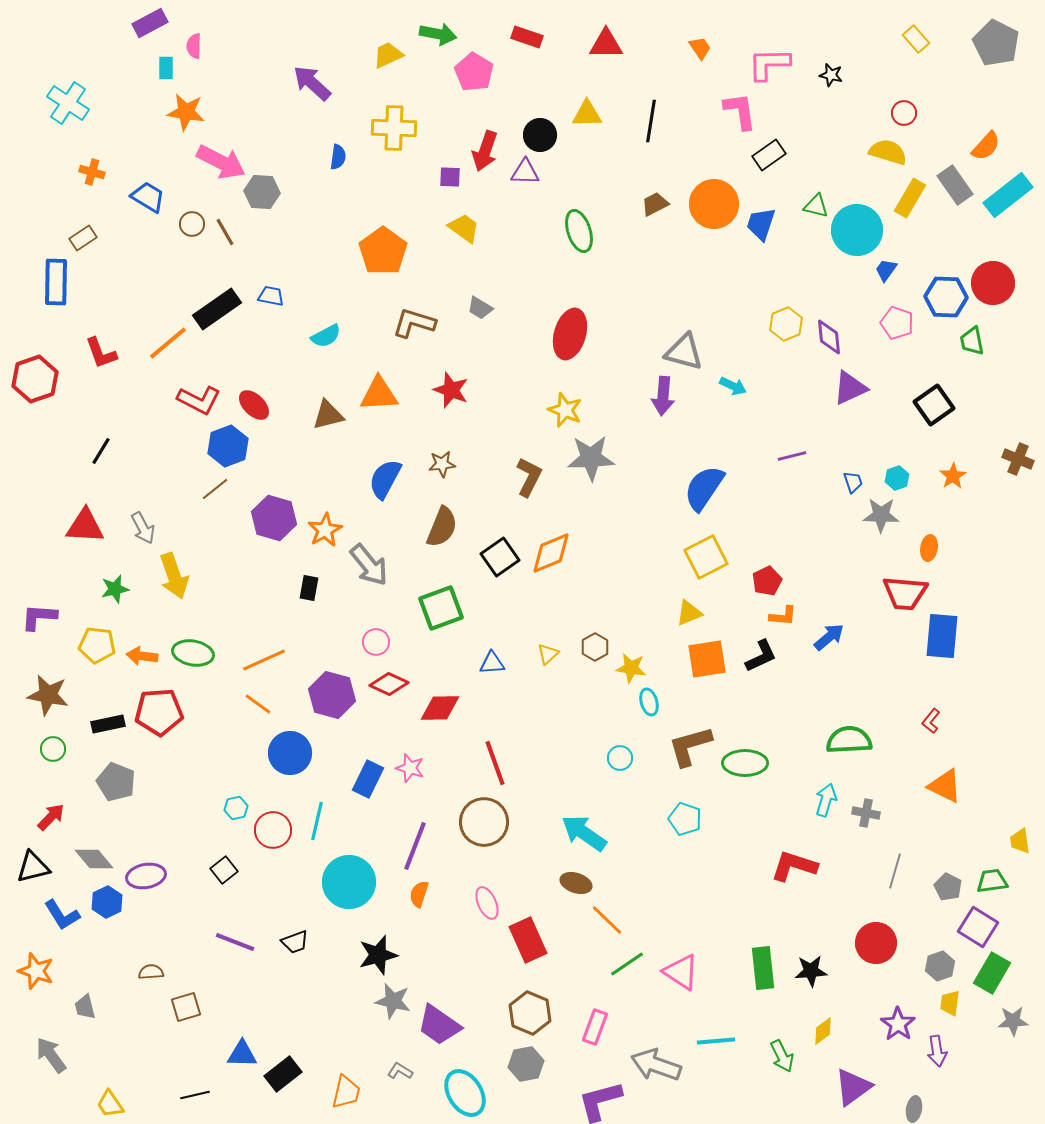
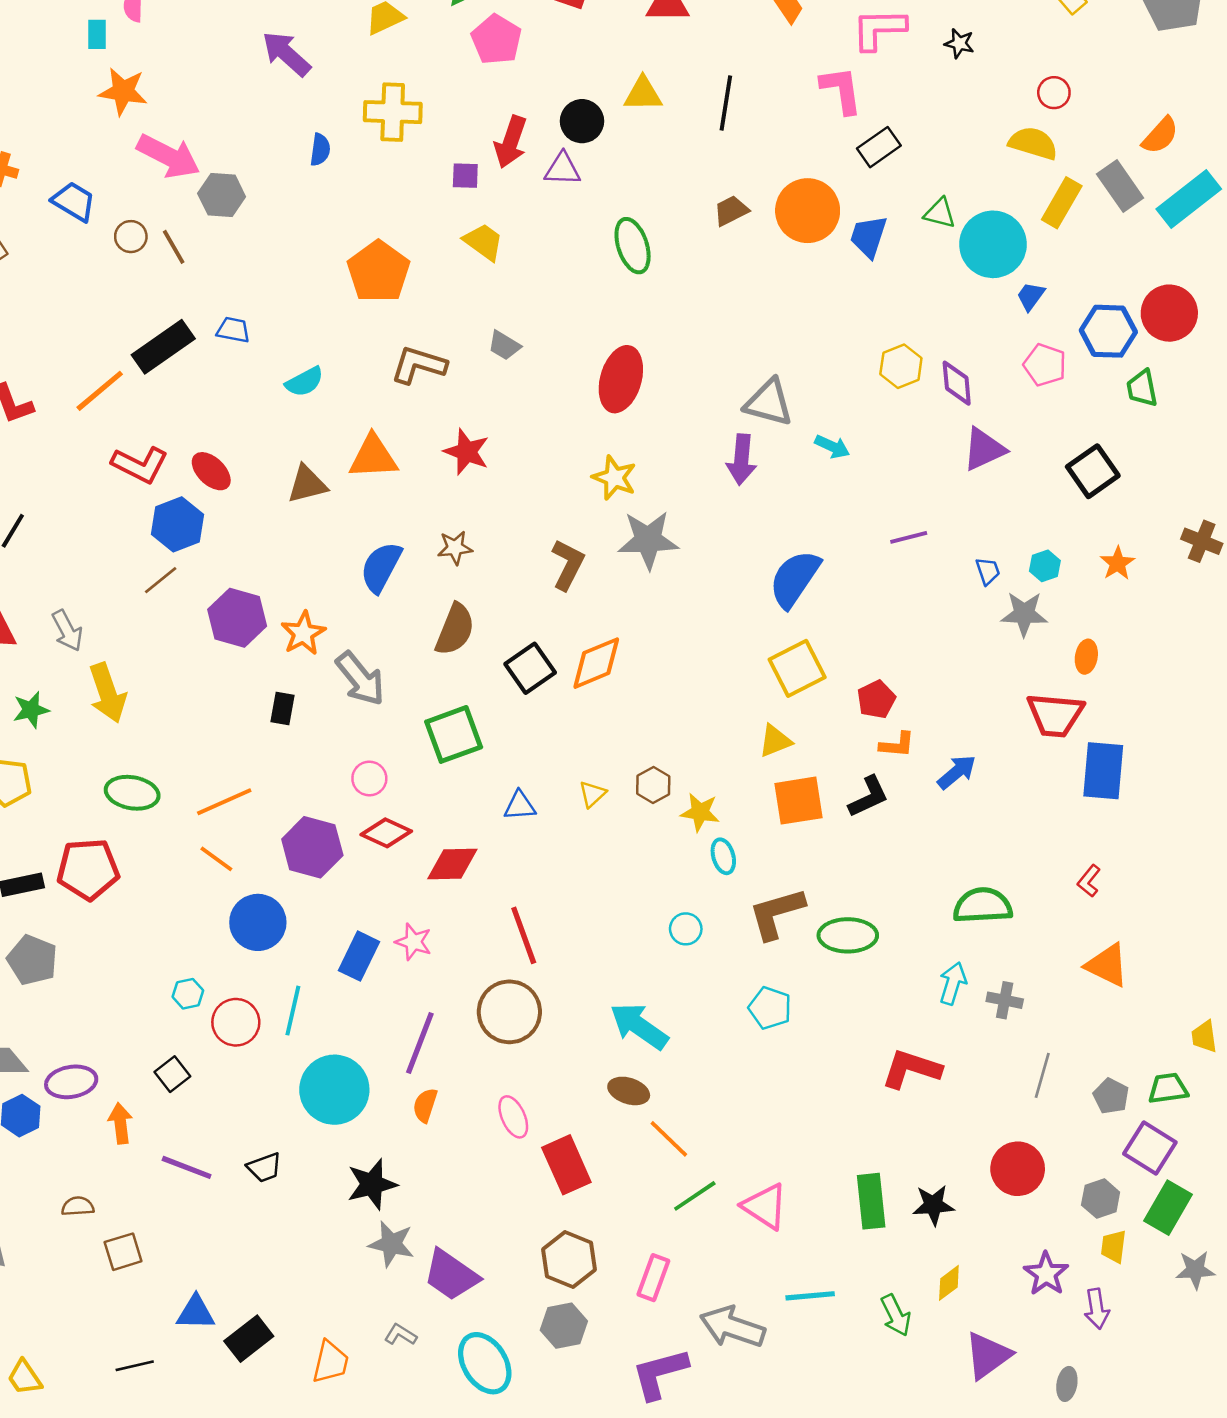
orange arrow: (142, 656) -> (120, 1123), moved, turned 76

